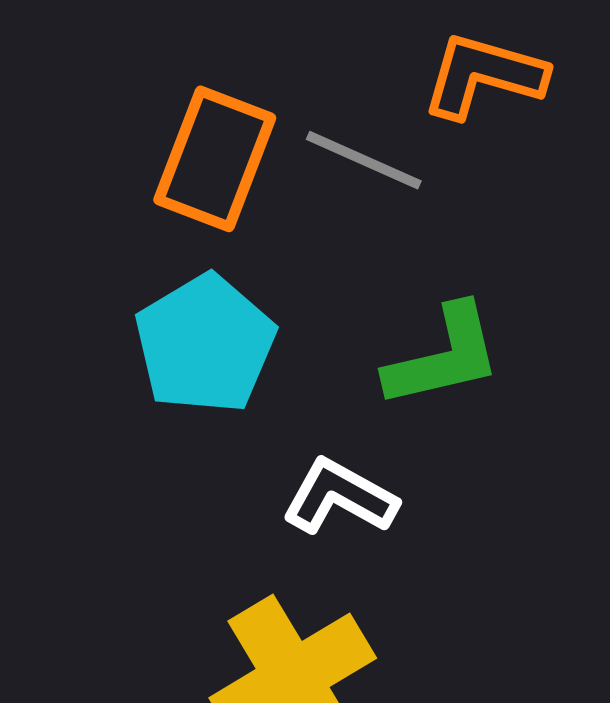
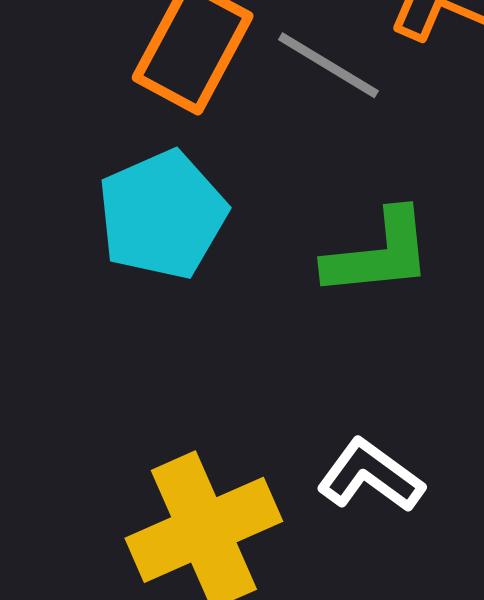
white L-shape: (340, 497) -> (370, 476), moved

